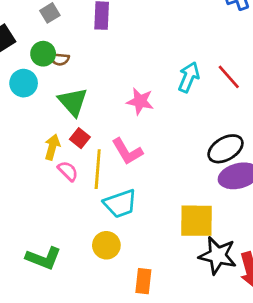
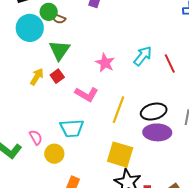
cyan circle: (24, 83) -> (30, 28), size x1.4
pink L-shape: (127, 151) -> (87, 94), turned -45
yellow line: (98, 169) -> (118, 110), moved
pink semicircle: (68, 171) -> (36, 137), moved

